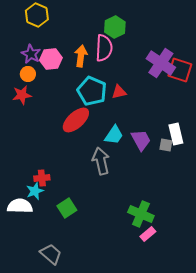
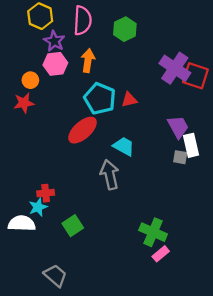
pink semicircle: (104, 48) -> (83, 20), moved
purple star: (31, 54) -> (54, 41), moved
cyan trapezoid: (114, 135) -> (124, 146), turned -95
purple trapezoid: (141, 140) -> (178, 127), moved

